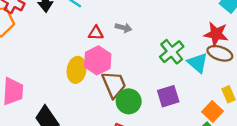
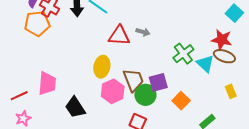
red triangle: (96, 33) -> (119, 36), size x1.6
pink hexagon: (98, 60) -> (113, 91), moved
purple square: (168, 96) -> (158, 82), moved
orange square: (212, 112) -> (181, 101), moved

